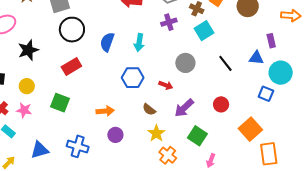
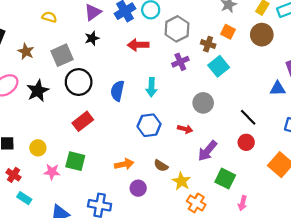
black star: (28, 50) -> (38, 91), moved
black line: (225, 63) -> (248, 117), moved
brown semicircle: (149, 109) -> (161, 166), moved
pink star: (24, 110) -> (52, 172), moved

